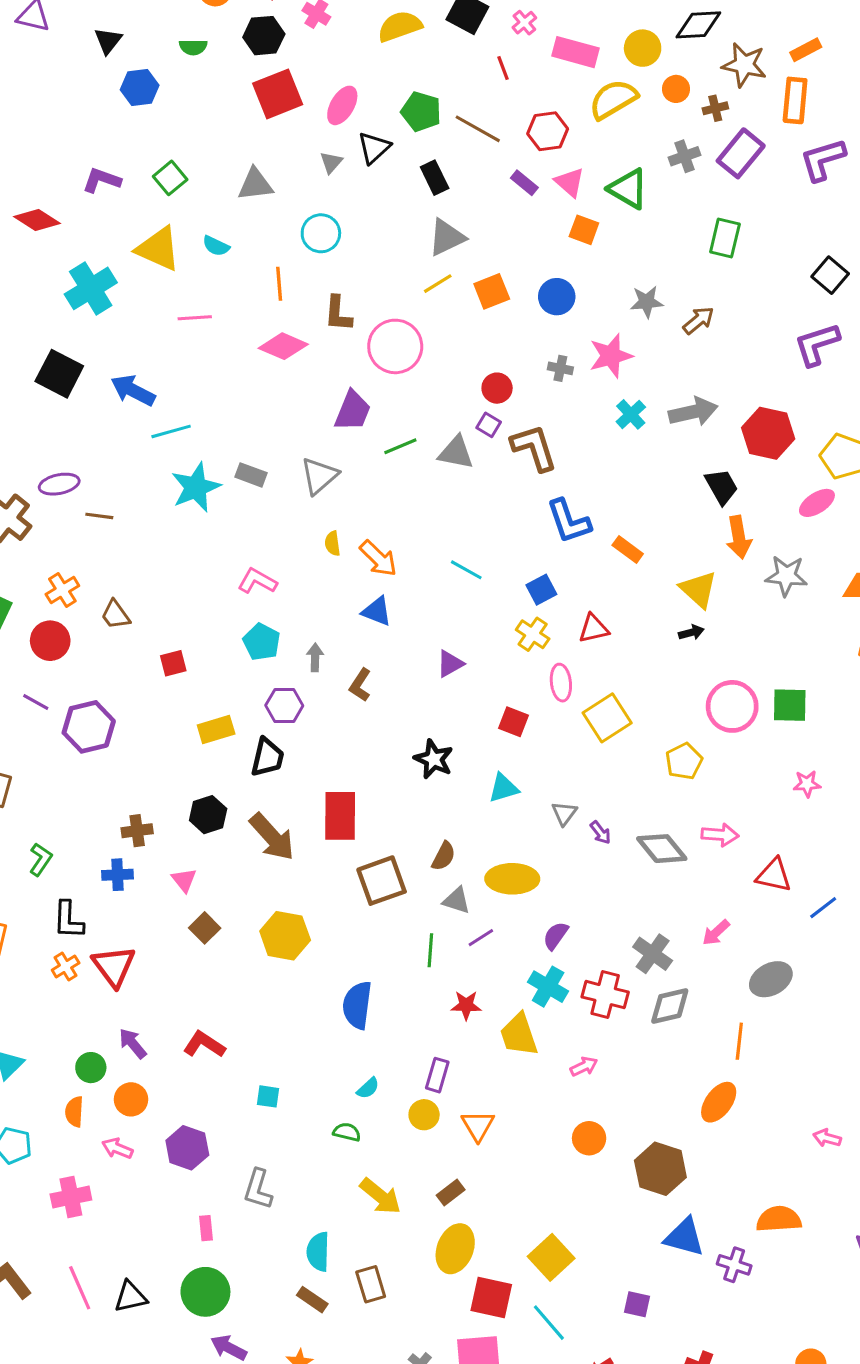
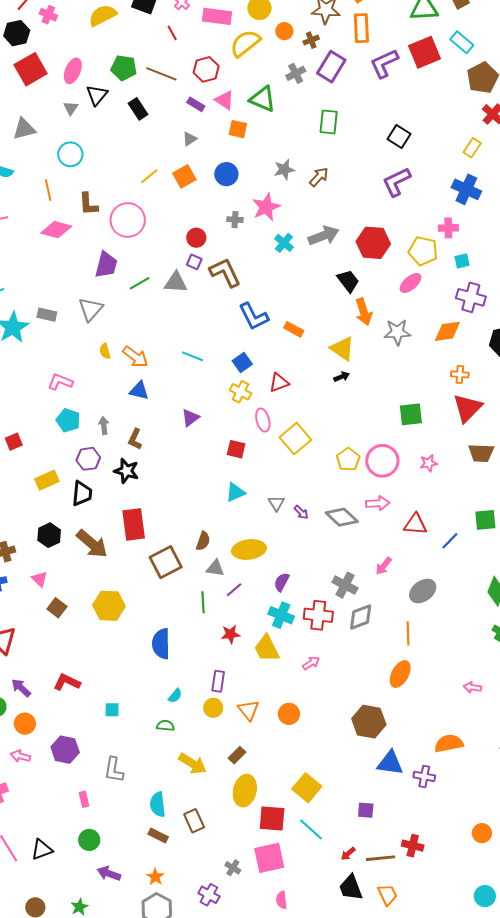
gray triangle: (447, 237) -> (190, 139), moved, size x0.6
pink circle: (732, 706) -> (382, 461), moved
black star: (434, 759) -> (126, 471), moved
orange circle: (589, 1138) -> (289, 714), moved
green circle: (205, 1292) -> (89, 840), size x0.7

